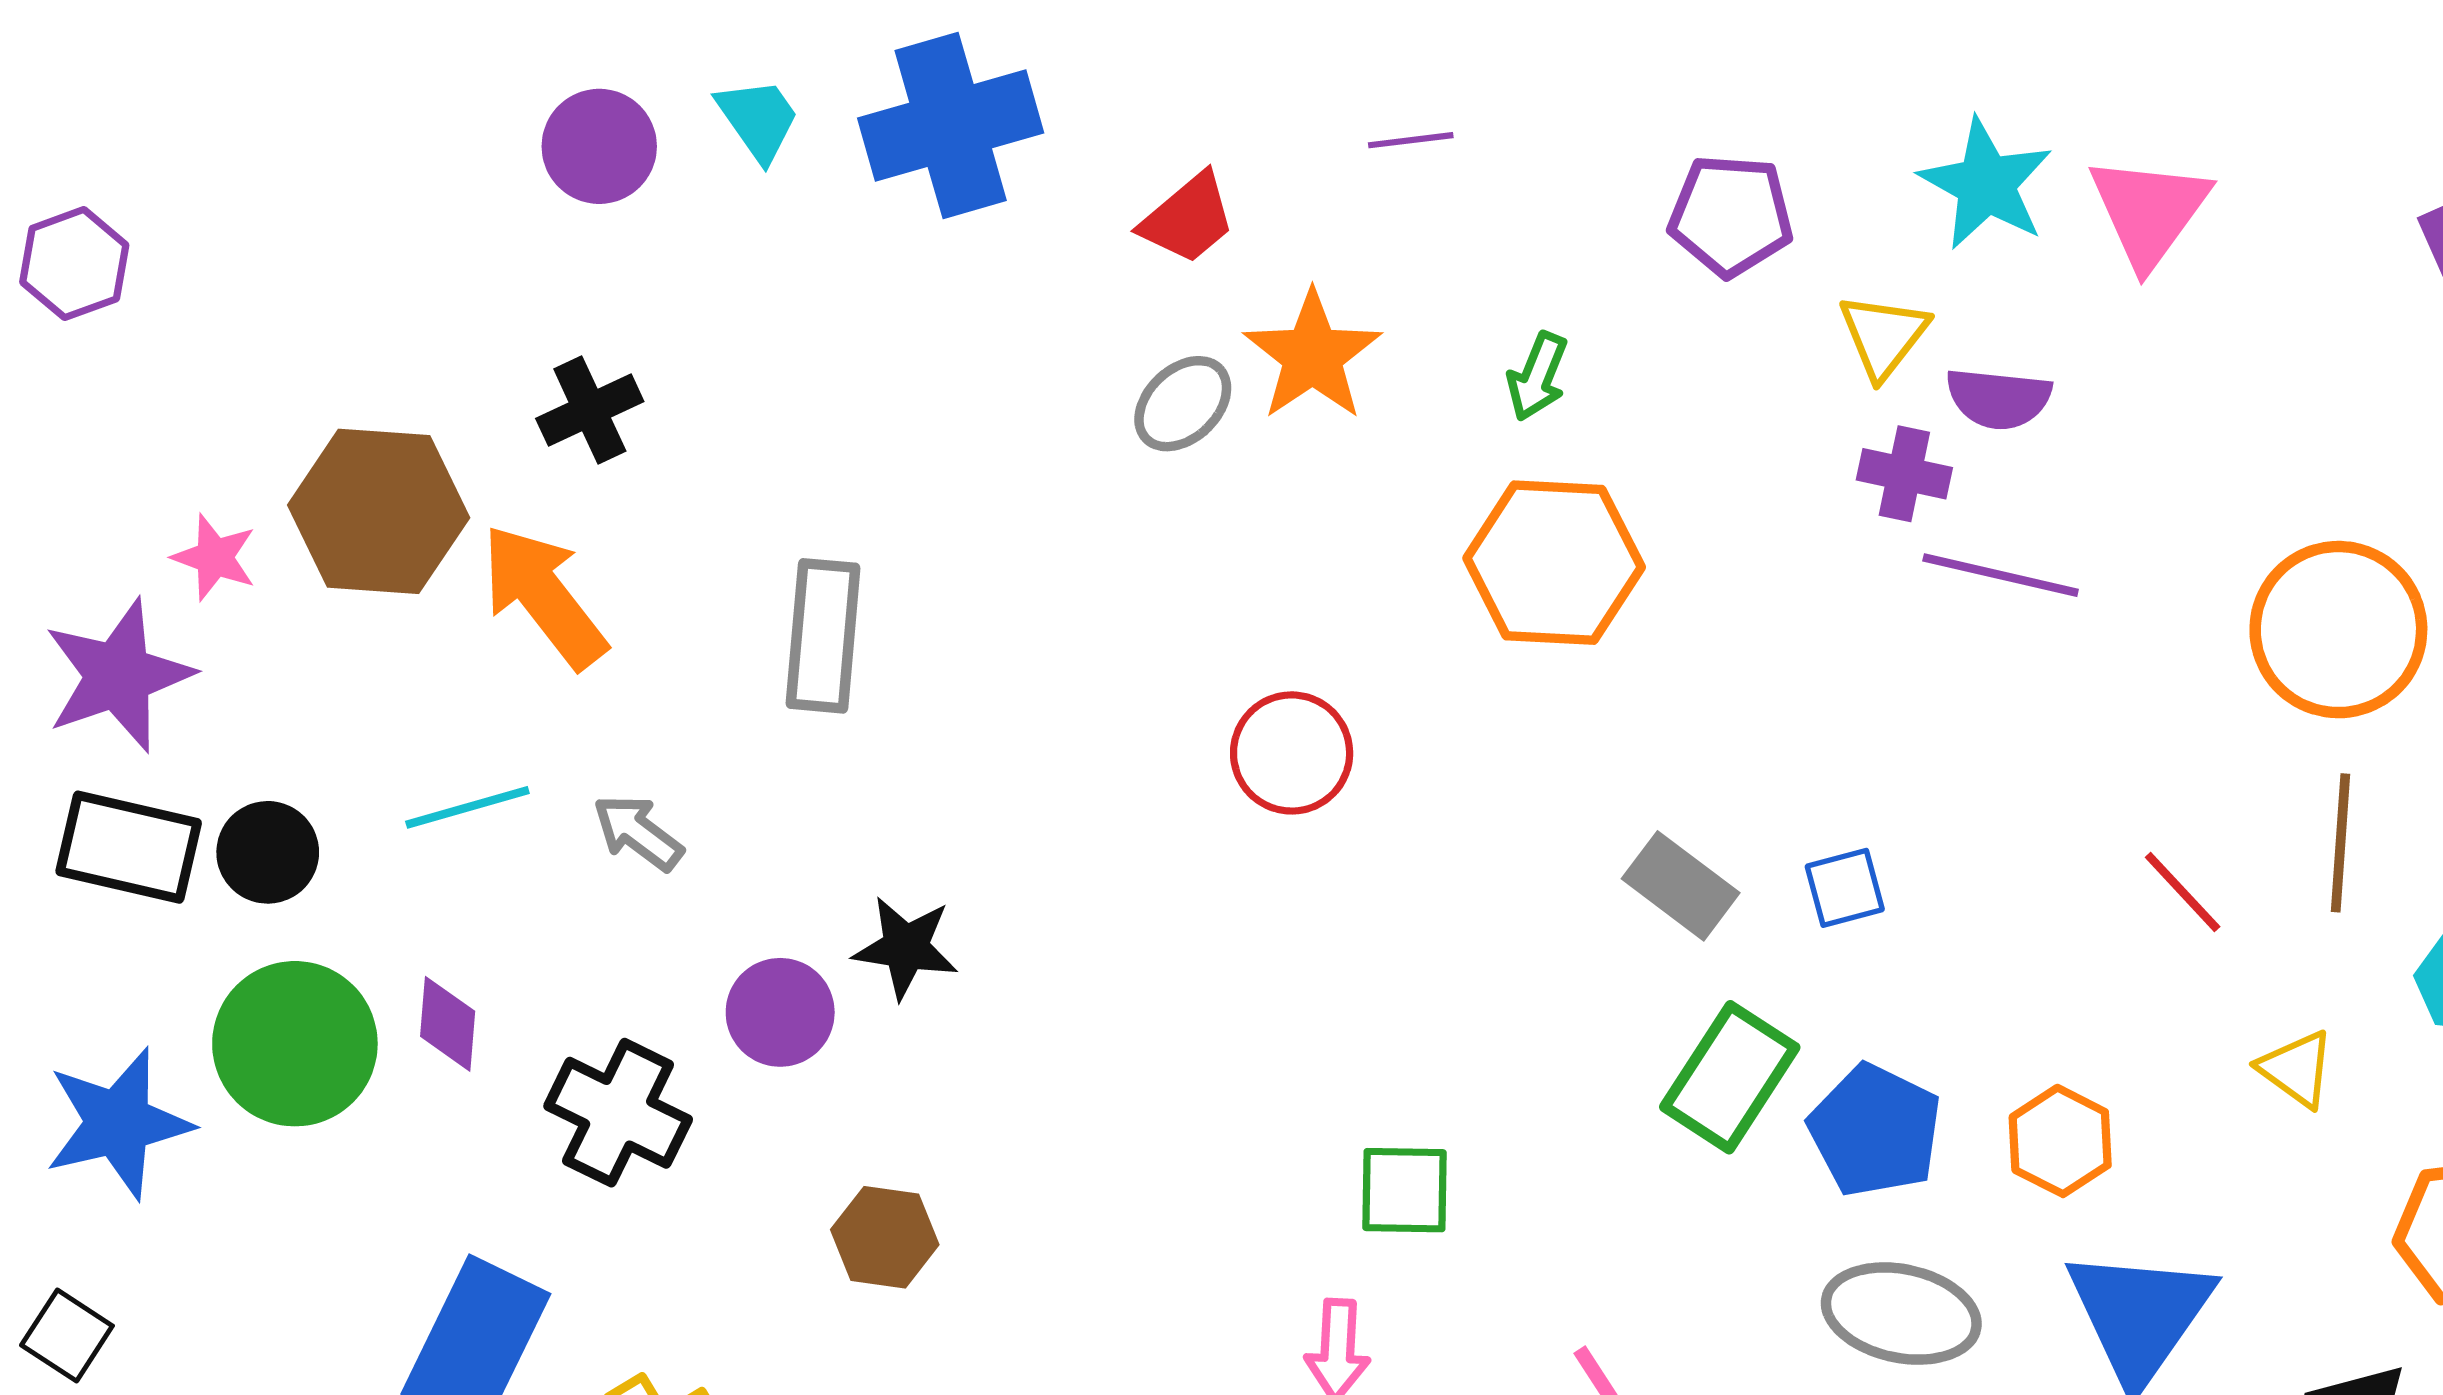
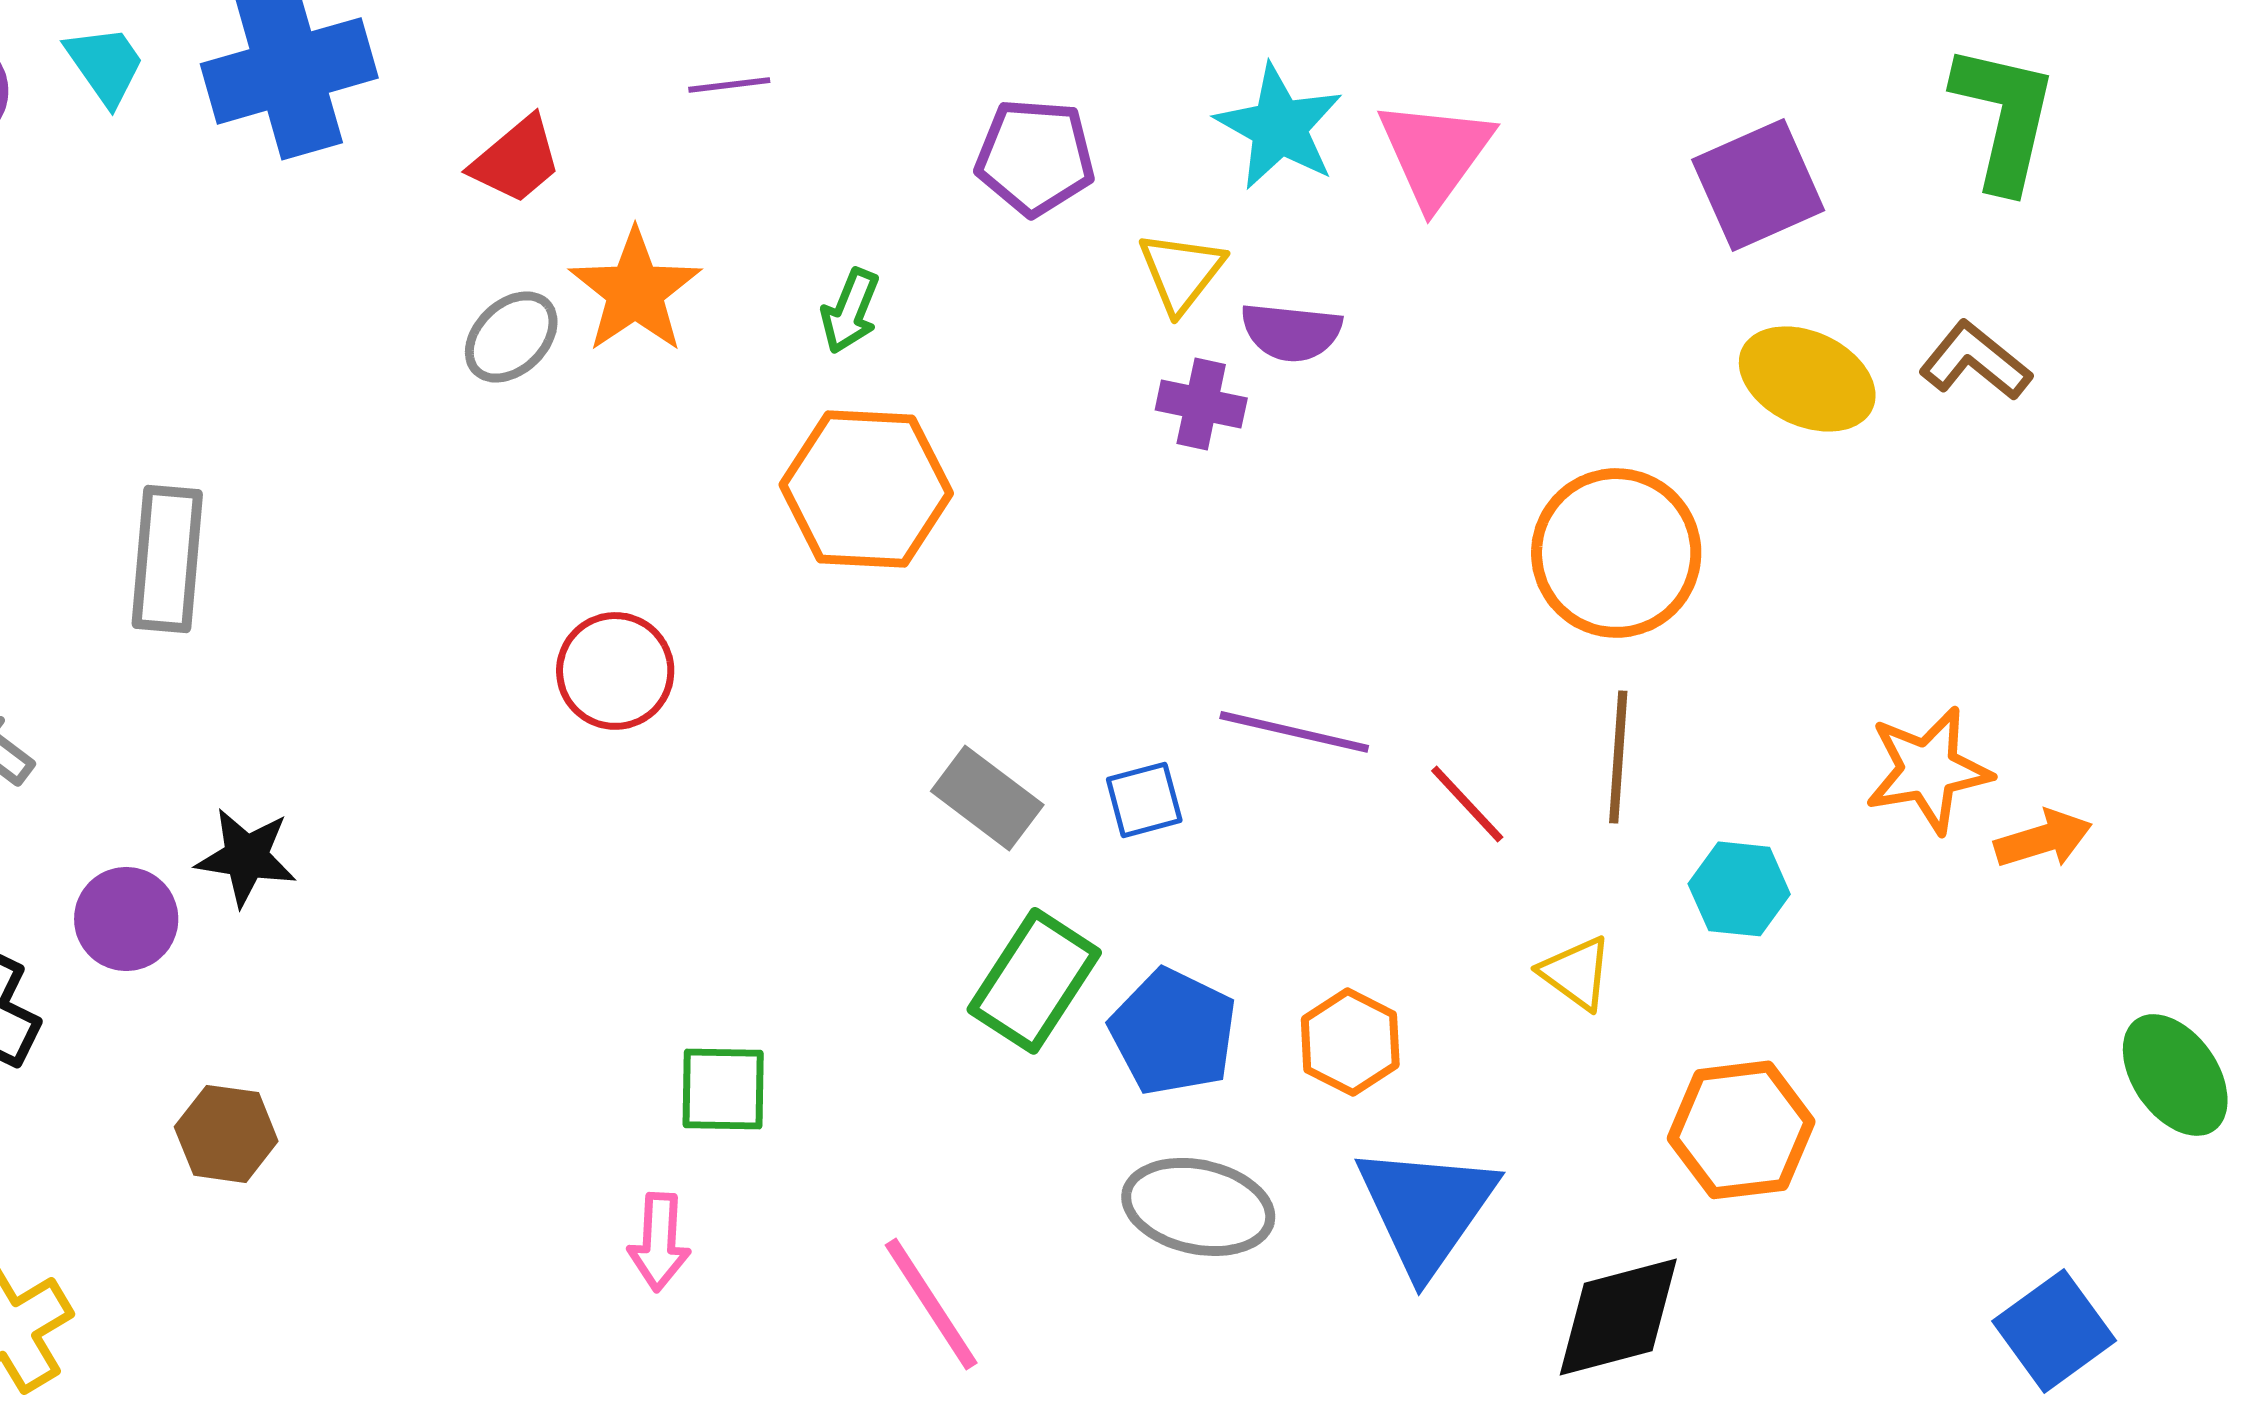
purple line: (2001, 575) -> (1294, 732), moved

